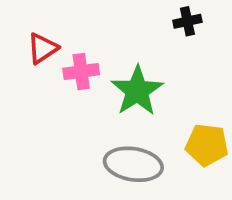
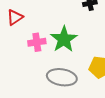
pink cross: (81, 71) -> (37, 42), moved

